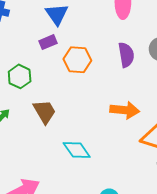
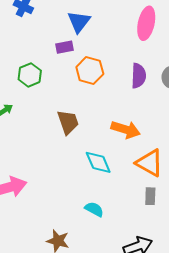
brown trapezoid: (44, 112) -> (68, 122), moved
cyan diamond: (77, 150) -> (98, 162), moved

